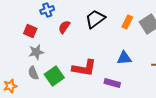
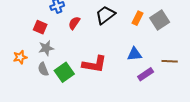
purple rectangle: (112, 83) -> (146, 74), moved, turned -49
orange star: (10, 86) -> (20, 57), moved

